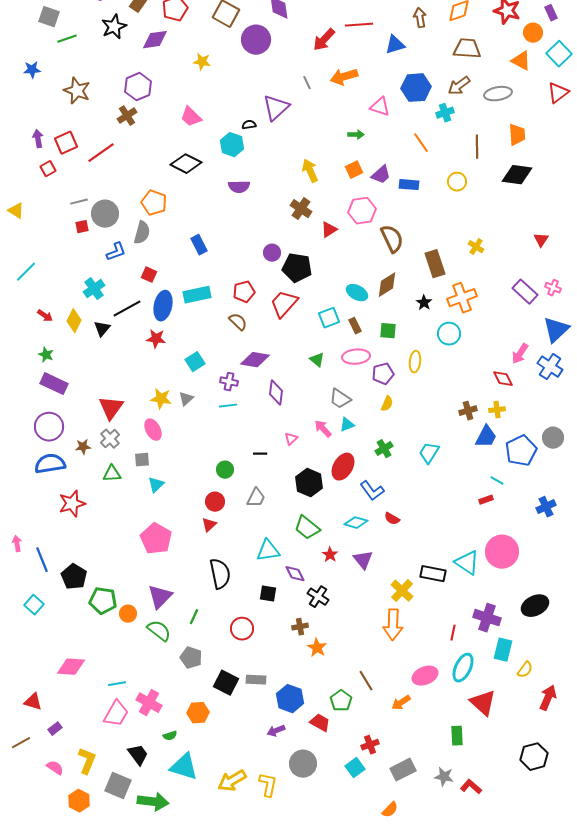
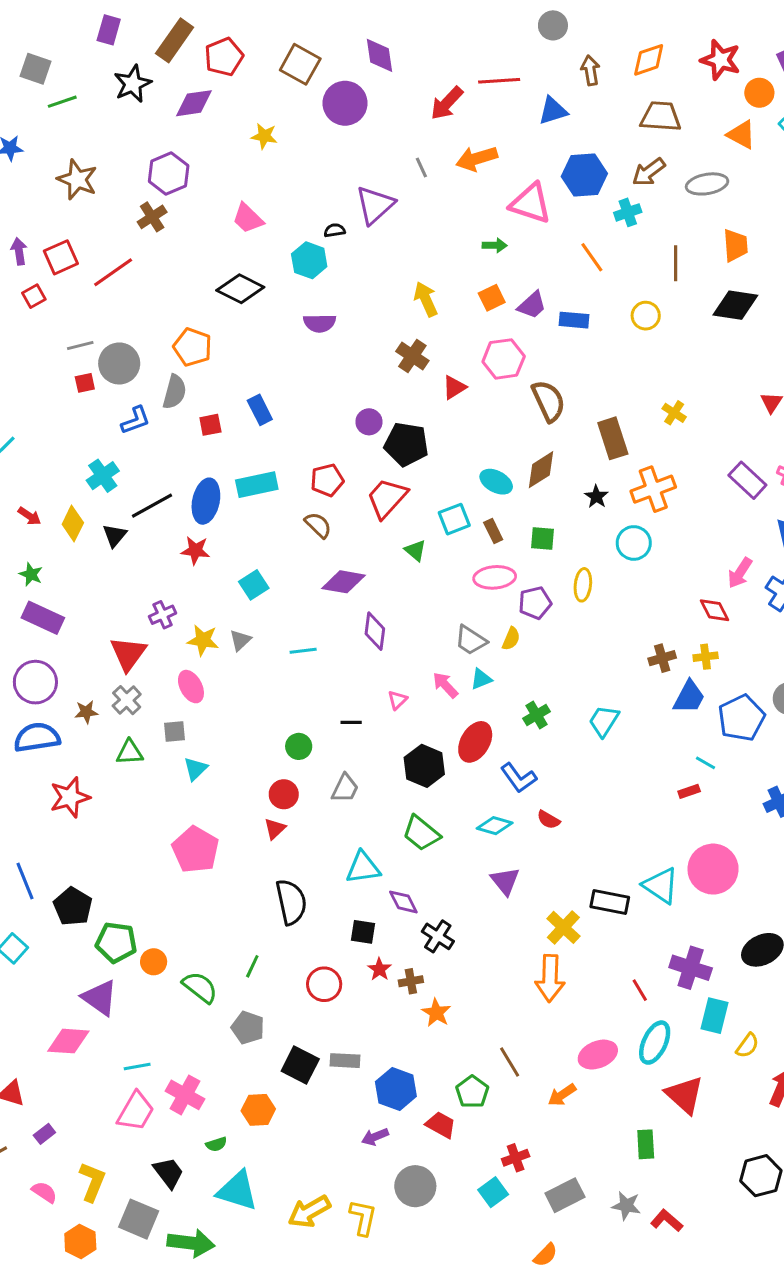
pink triangle: (380, 107) -> (531, 203), size x1.4
red square: (149, 275) -> (210, 425), moved, turned -35
green triangle: (317, 360) -> (415, 550), moved
purple cross: (229, 382) -> (163, 615), moved, turned -36
yellow semicircle: (387, 404) -> (511, 639), moved
red star: (330, 555) -> (379, 969), moved
purple triangle: (160, 597) -> (100, 998), moved, turned -40
red line: (453, 633) -> (640, 990), turned -42

